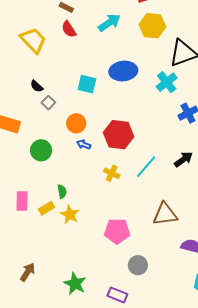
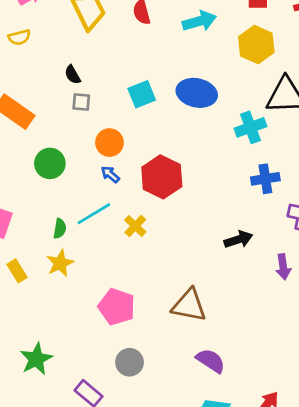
cyan square: (87, 84) -> (142, 94), turned 36
gray square: (48, 103) -> (81, 102), turned 32
cyan line: (146, 167) -> (94, 214), moved
yellow rectangle: (46, 208) -> (17, 271), moved, turned 70

